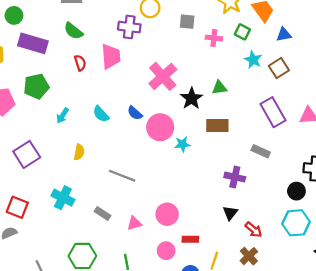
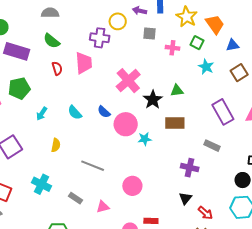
brown square: (279, 68) -> (239, 73), moved
pink circle: (167, 214) -> (132, 186), moved

